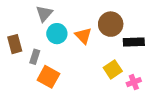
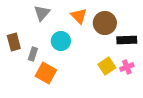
cyan circle: (57, 34) -> (61, 41), moved
orange triangle: (83, 36) -> (79, 16), moved
pink cross: (134, 82) -> (127, 67), moved

